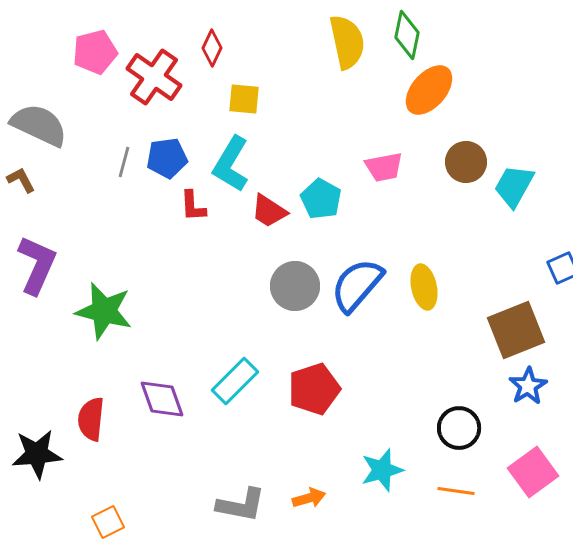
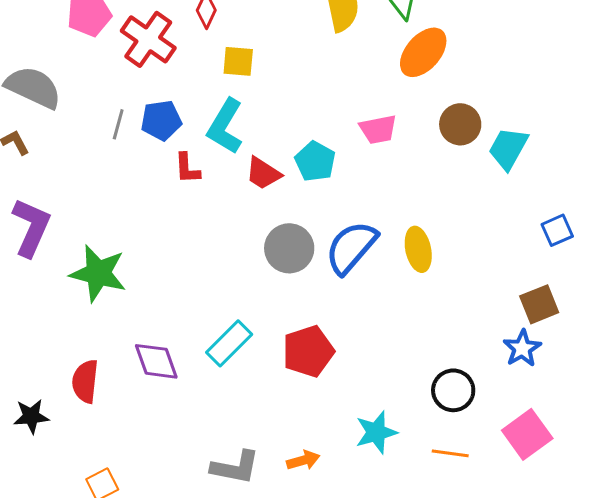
brown square: (516, 330) -> (539, 304), moved, size x0.7
black star: (37, 454) -> (31, 416), size x0.7

